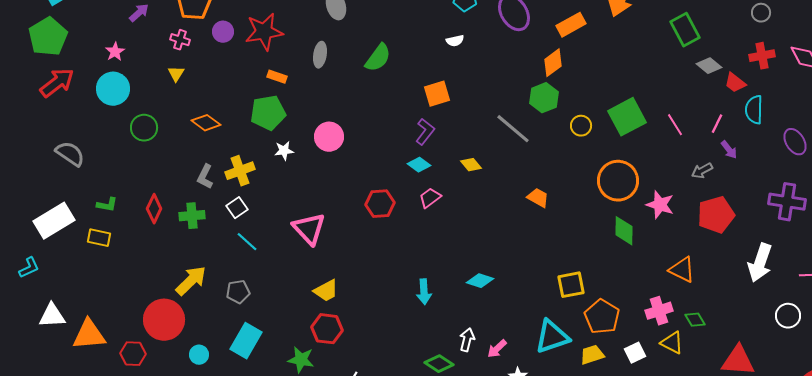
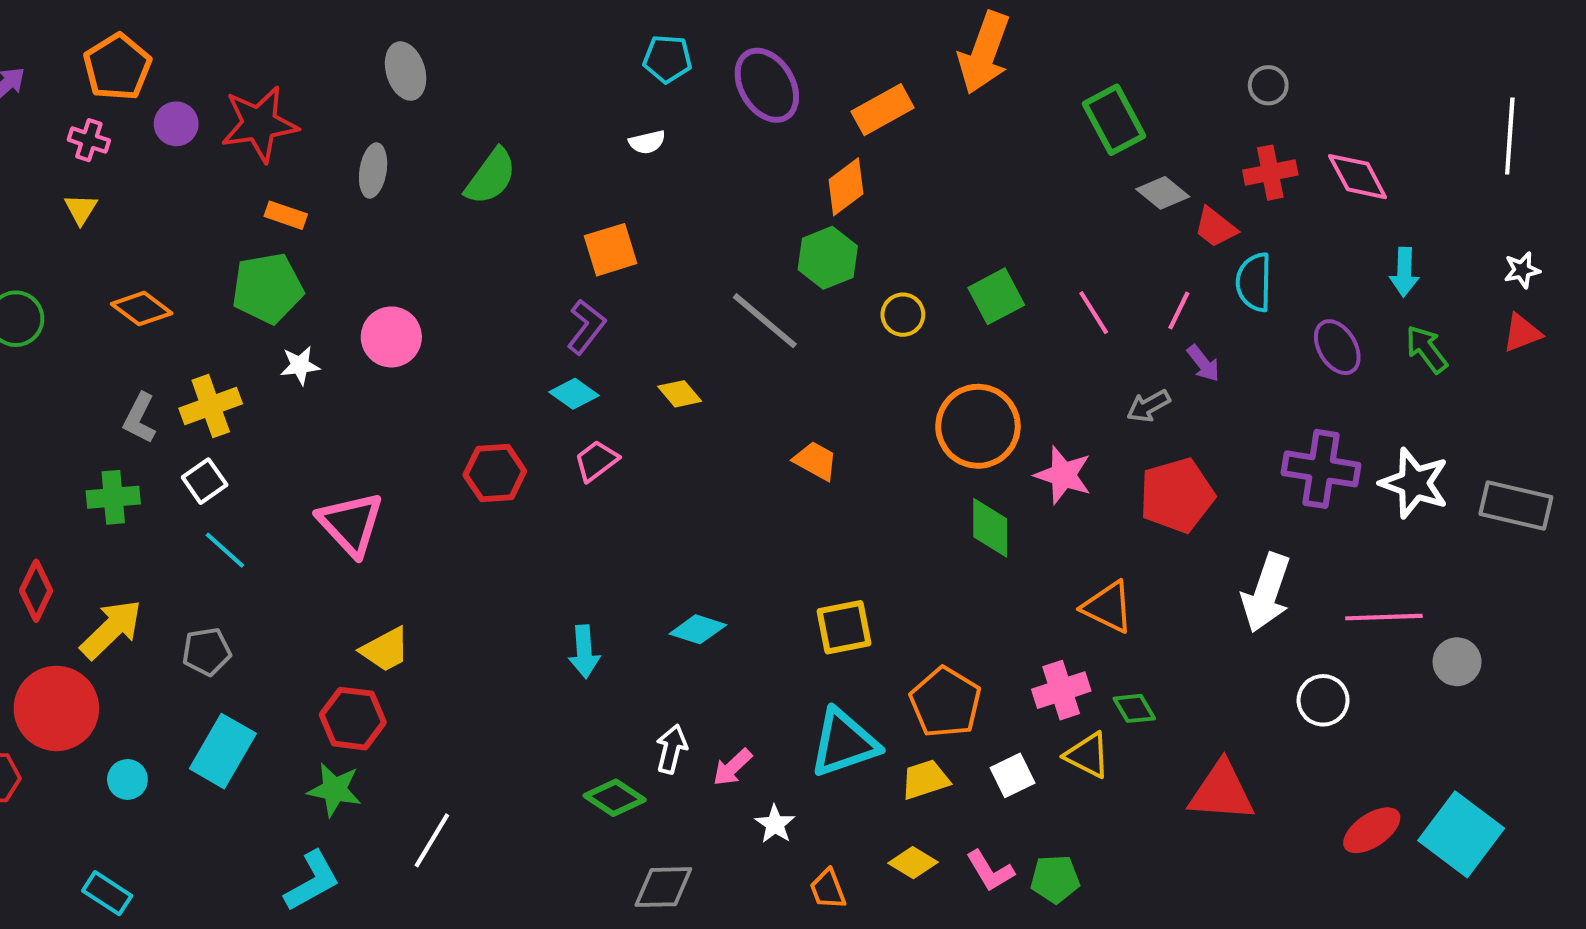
green square: (627, 117) -> (996, 296), size x0.7
red diamond: (154, 209) -> (36, 591), moved
yellow square: (571, 285) -> (844, 627), moved
red hexagon: (327, 329) -> (353, 719), moved

